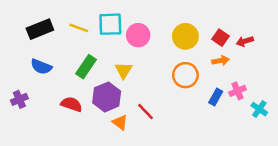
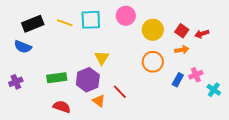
pink circle: (138, 35) -> (126, 16), moved
blue semicircle: (41, 67) -> (23, 47), moved
green rectangle: (86, 67) -> (57, 78), moved, turned 48
red semicircle: (71, 104) -> (62, 107), moved

